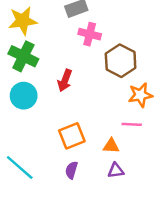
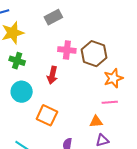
pink cross: (90, 34) -> (67, 50), moved
green cross: (23, 56) -> (17, 61), size x0.7
orange square: (72, 136) -> (47, 115), moved, turned -35

